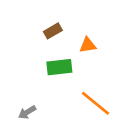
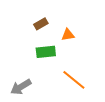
gray arrow: (27, 112) -> (21, 87), size x1.5

